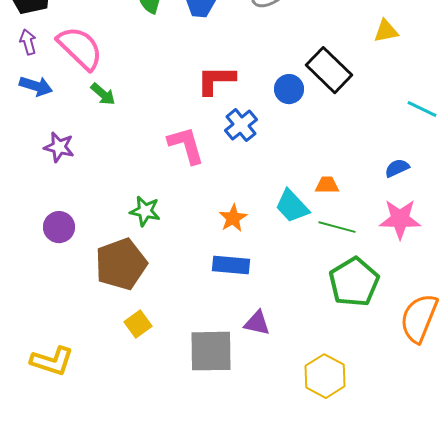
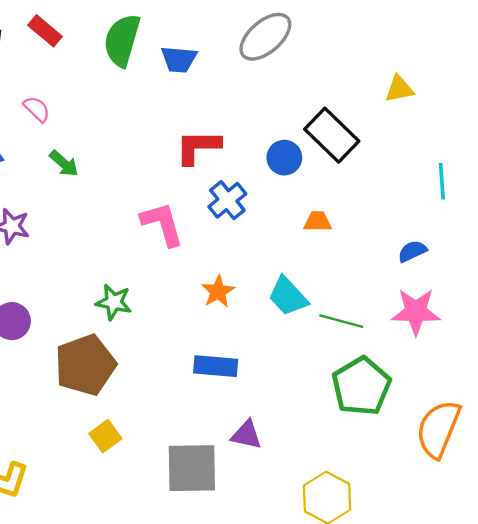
pink semicircle: (80, 48) -> (37, 109), size x0.5
cyan line: (422, 109) -> (442, 181), turned 60
orange trapezoid: (327, 185) -> (318, 222), moved
orange star: (233, 218) -> (218, 291), moved

